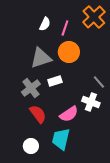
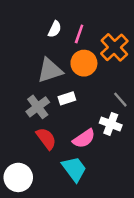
orange cross: (94, 17) -> (114, 47), moved
cyan trapezoid: (61, 139) -> (74, 169), turned 130
white circle: (31, 146) -> (18, 177), moved, size x1.5

